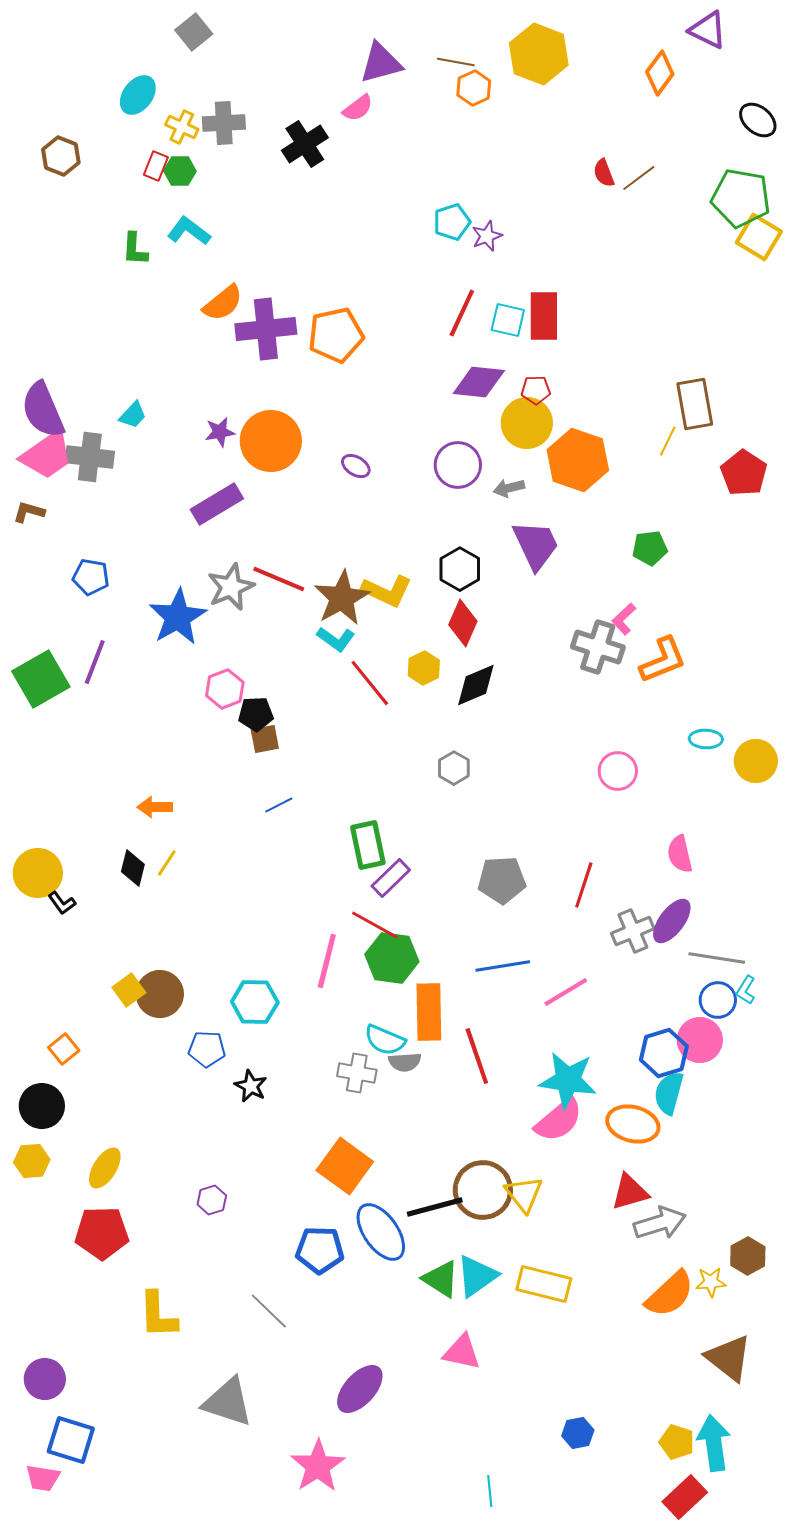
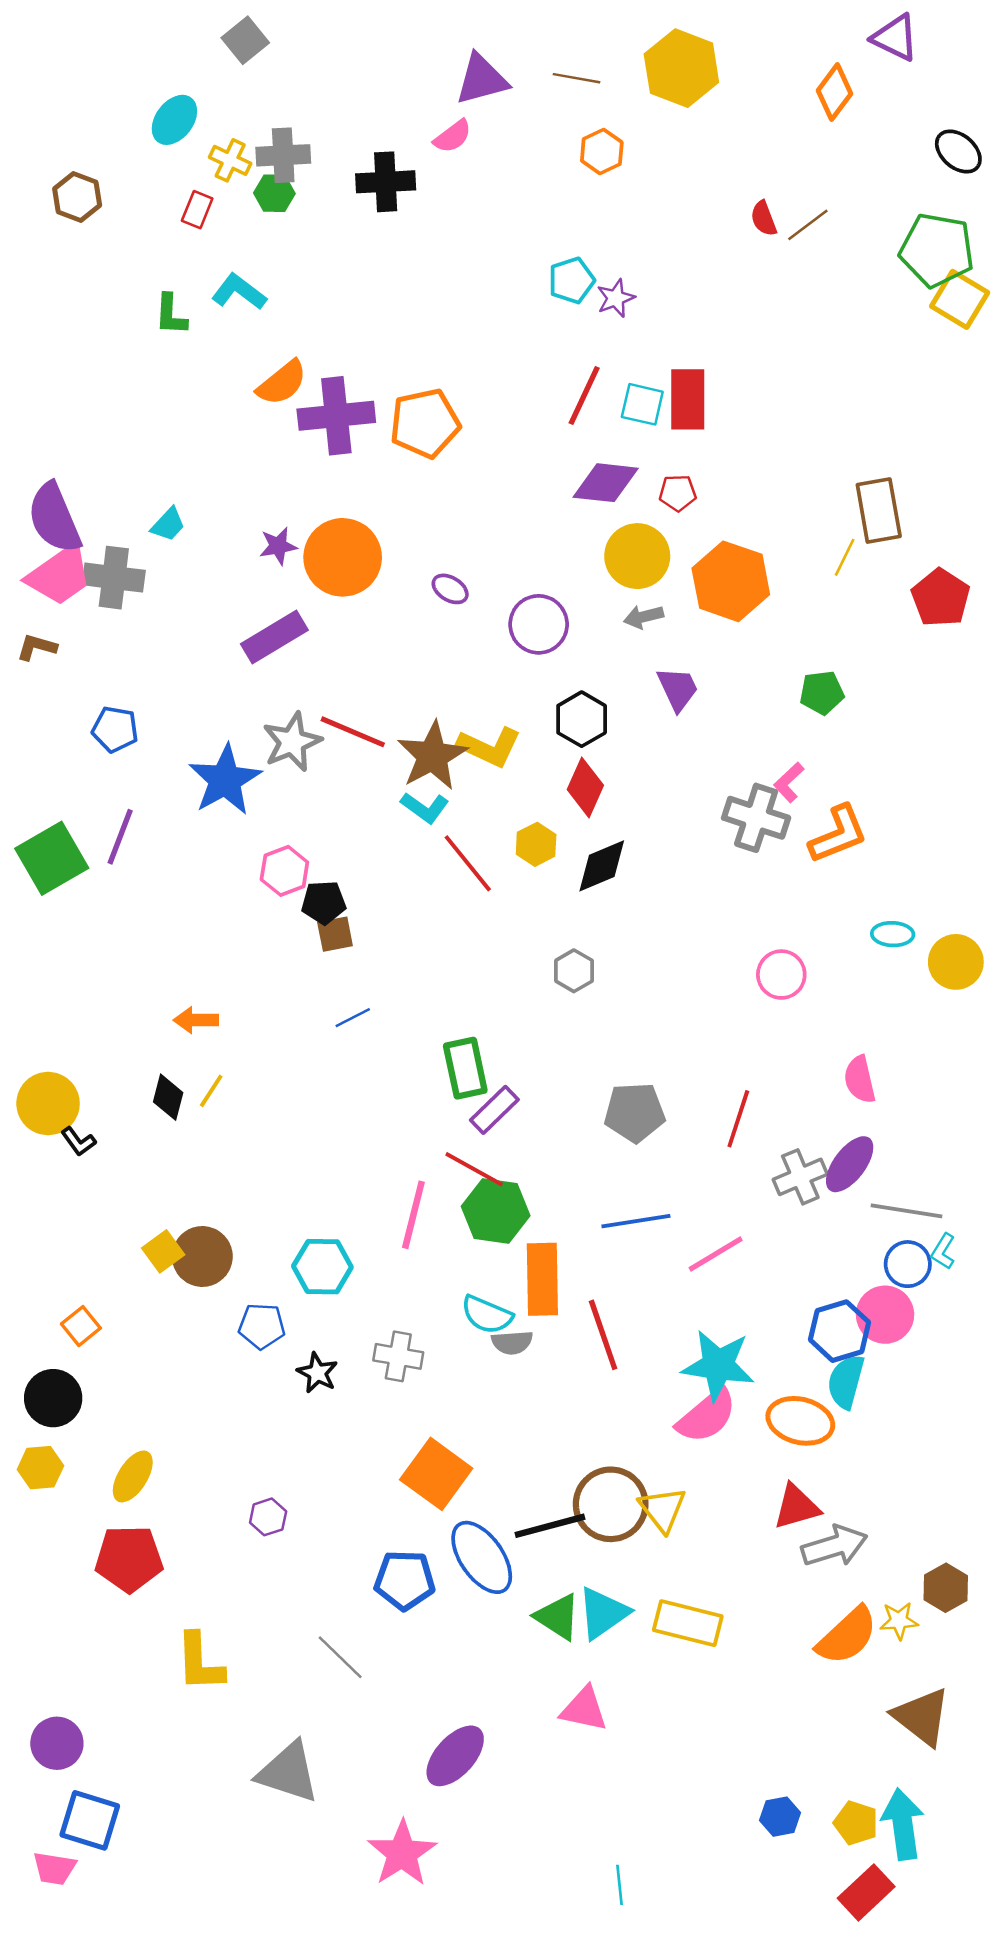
orange hexagon: (474, 88) -> (602, 151), moved
black cross: (305, 144) -> (386, 182), turned 30
green hexagon: (180, 171) -> (274, 193), moved
yellow circle: (527, 423) -> (637, 556), moved
purple circle: (458, 465) -> (539, 624), moved
purple trapezoid: (536, 545) -> (678, 689), size x0.7
gray cross: (357, 1073) -> (398, 1356), moved
blue hexagon: (578, 1433) -> (780, 1817), moved

